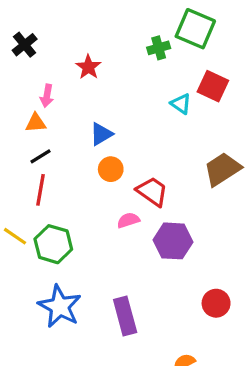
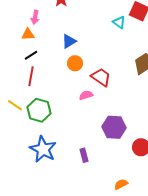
purple hexagon: (173, 241) -> (114, 127), moved
purple rectangle: (125, 316) -> (84, 155), size x0.6

